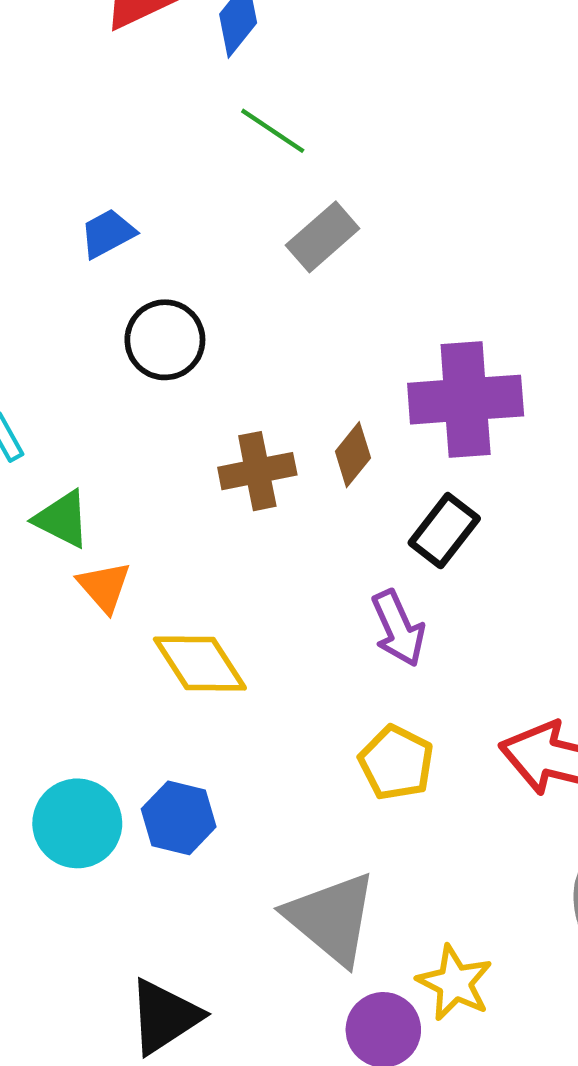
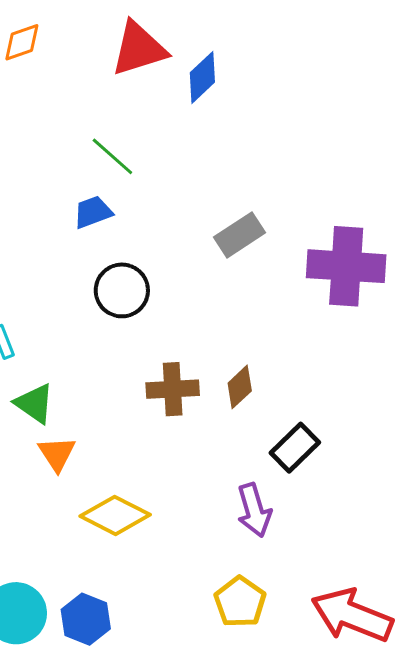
green line: (273, 131) -> (112, 156), moved
purple cross: (466, 400) -> (346, 266), moved
yellow diamond: (200, 664) -> (115, 515), turned -38

